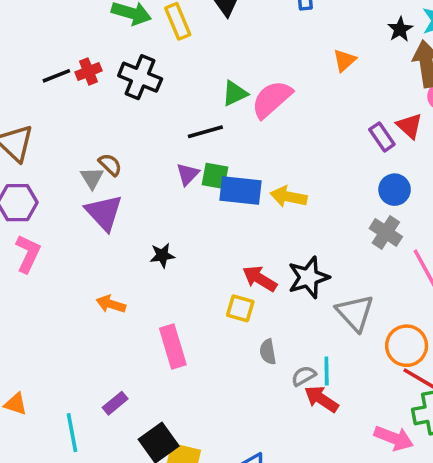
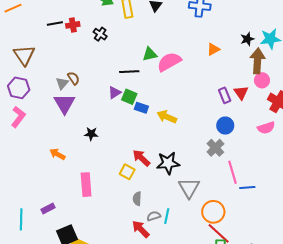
black cross: (140, 77) -> (100, 34), size x0.6
blue rectangle: (241, 190) -> (141, 108), size x0.6
red arrow: (321, 399) -> (141, 229), moved

